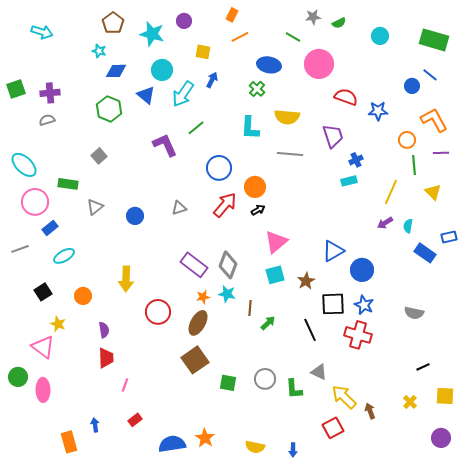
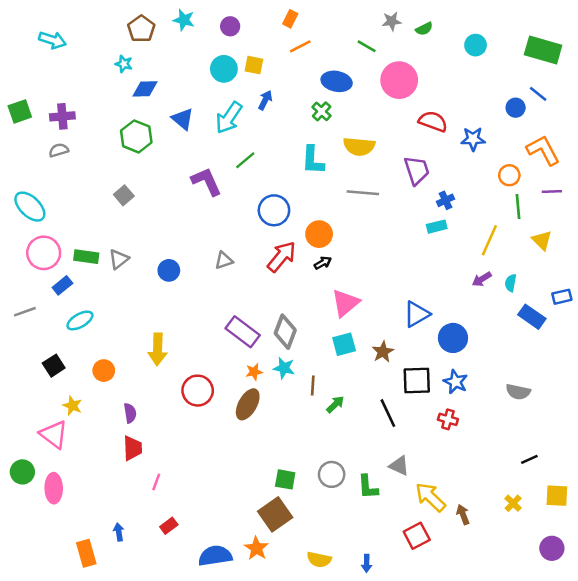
cyan star: (152, 34) -> (184, 20), moved, size x0.7
cyan circle: (162, 70) -> (224, 69), moved
green rectangle: (68, 184) -> (86, 257), moved
red cross: (358, 335) -> (448, 419), size x0.6
brown square: (195, 360) -> (275, 514), moved

